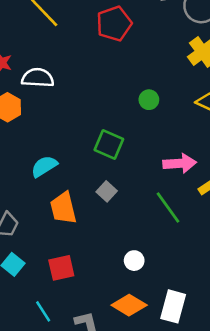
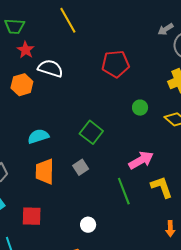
red pentagon: (114, 24) -> (116, 64), moved
green circle: (149, 100) -> (140, 108), moved
pink arrow: (180, 163) -> (141, 160), turned -40

